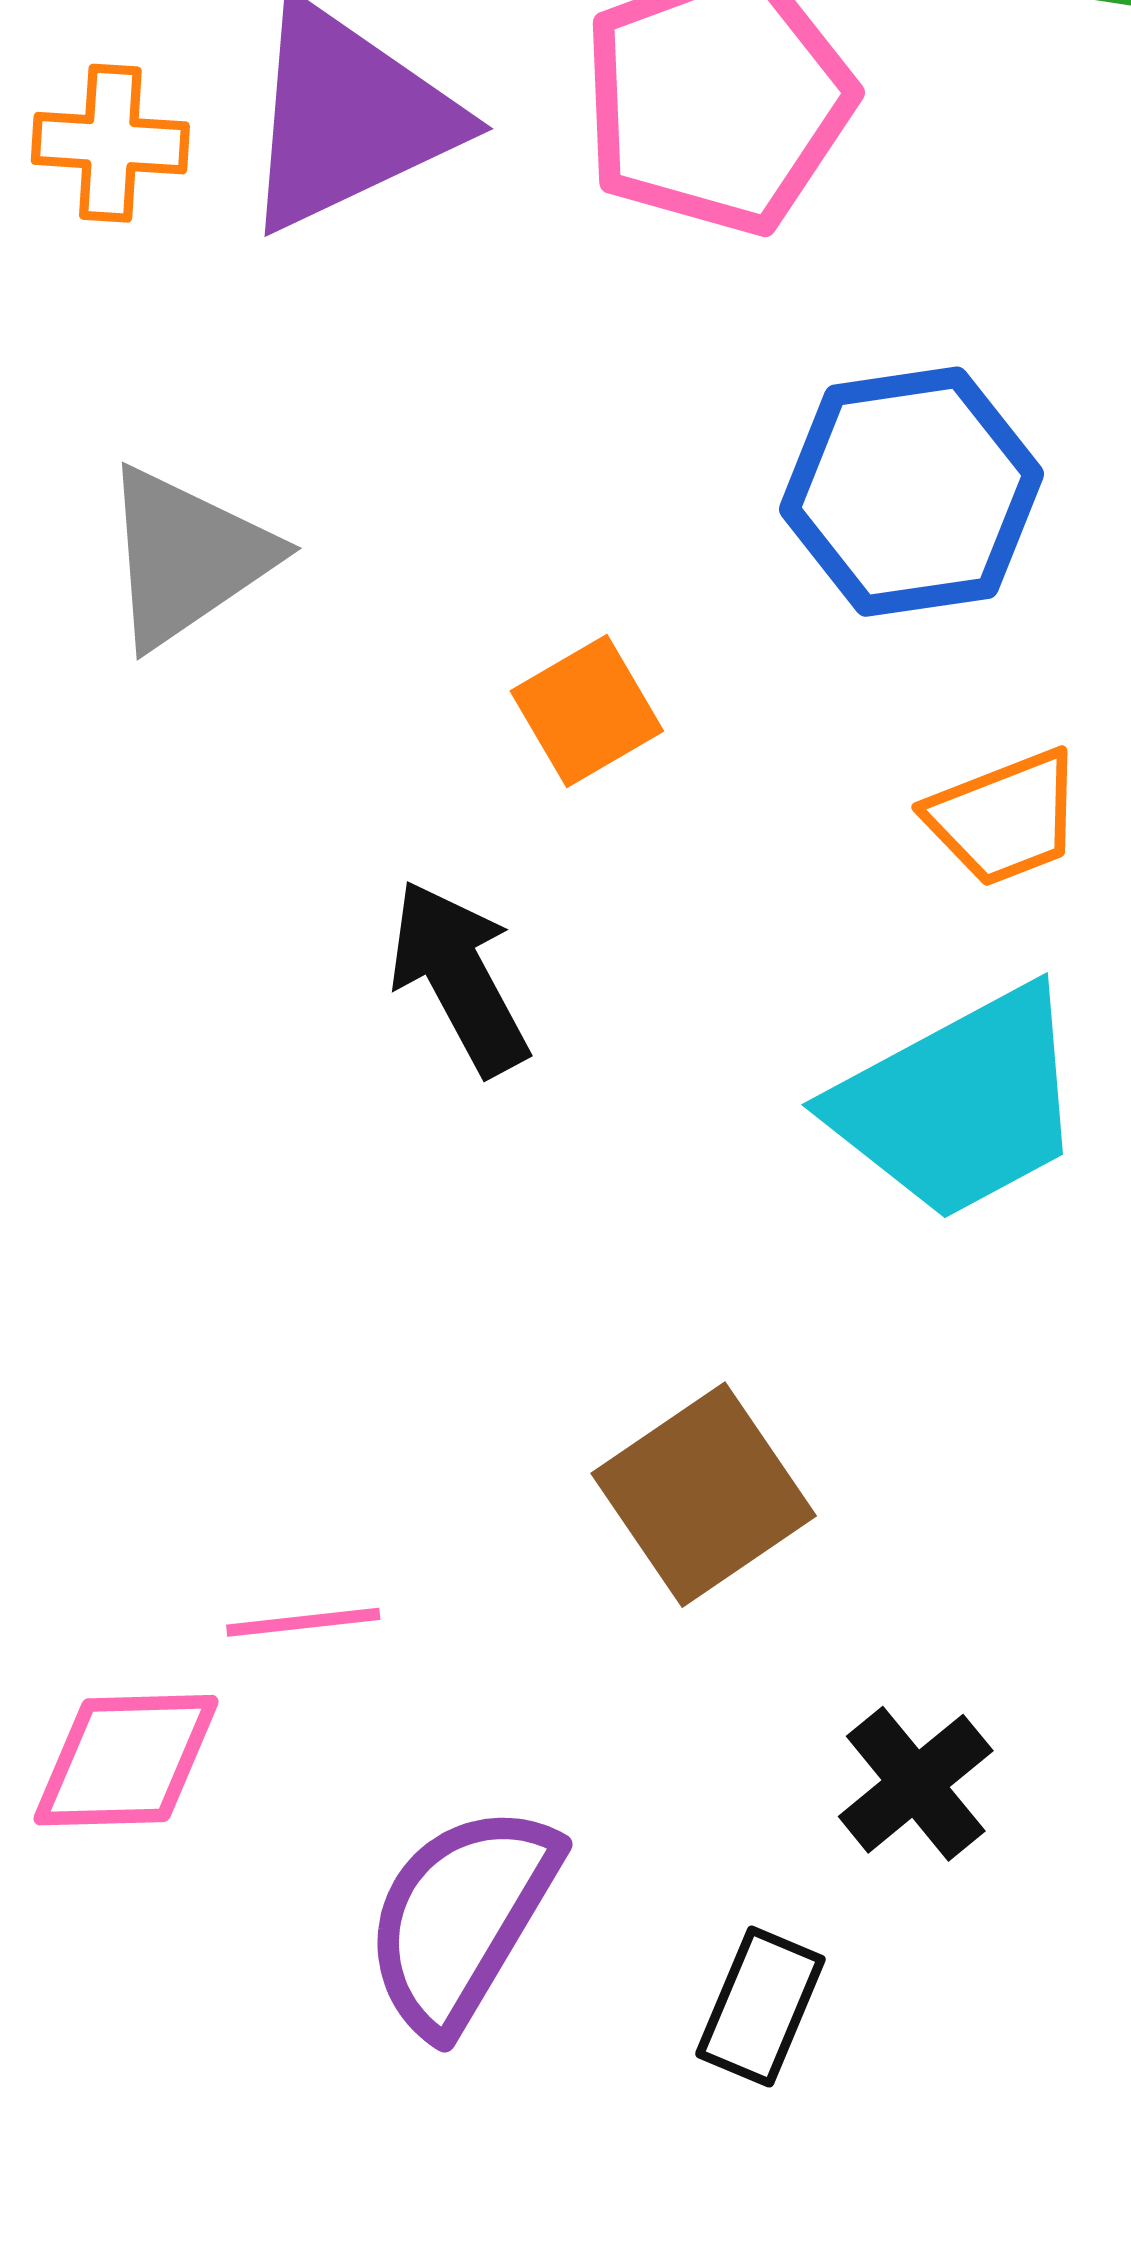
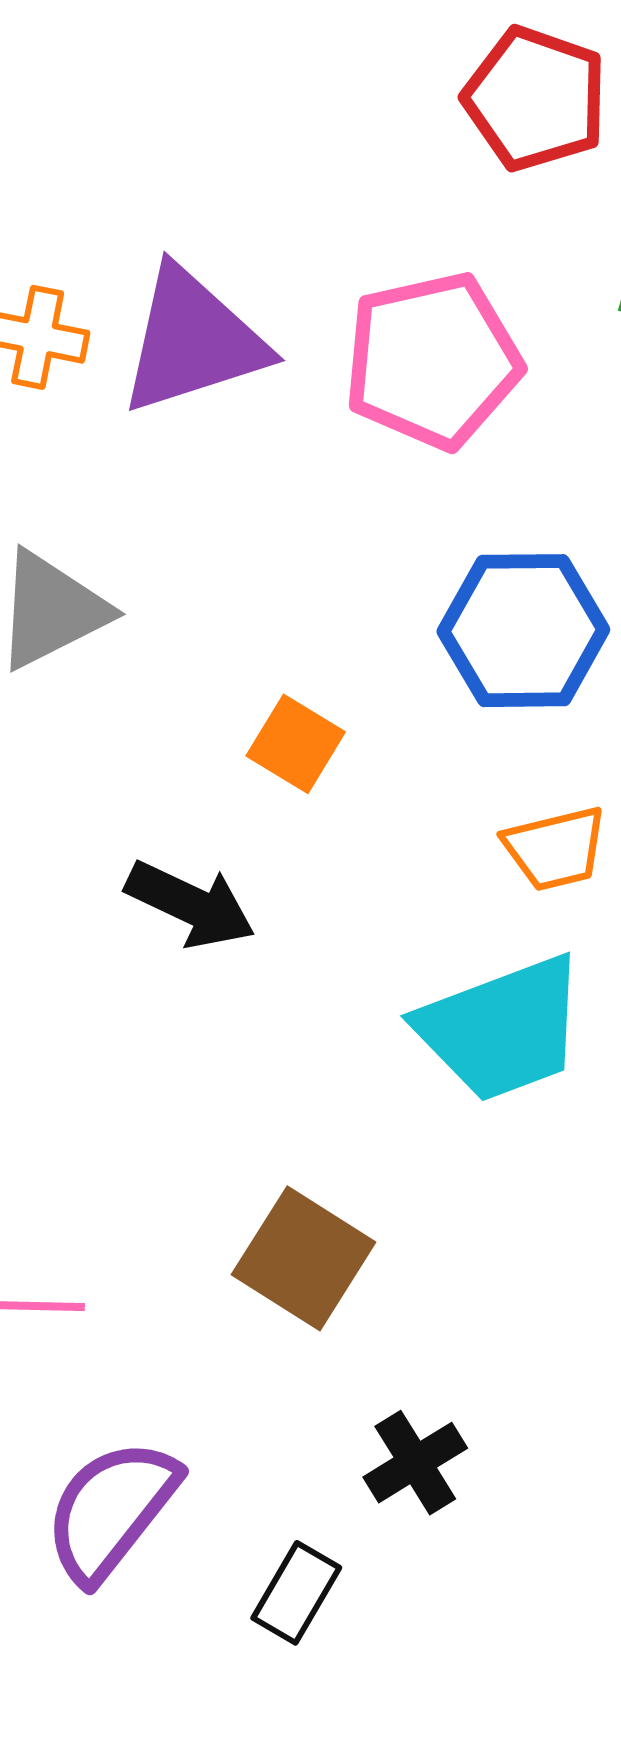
orange square: (587, 711) -> (296, 744), turned -36
black arrow: (459, 977) -> (190, 904), turned 136
brown square: (704, 1495) -> (304, 1258), turned -31

